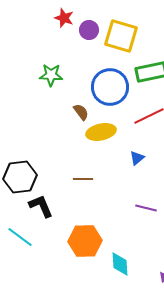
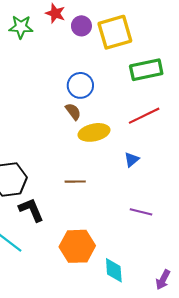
yellow square: (121, 36) -> (115, 32), turned -32
green star: (51, 75) -> (21, 27), moved
blue circle: (110, 87) -> (80, 85), moved, size x0.7

